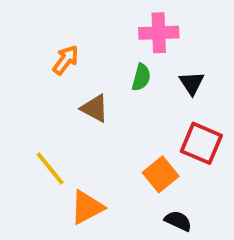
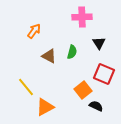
green semicircle: (141, 77) -> (72, 52), moved
black semicircle: (178, 221) -> (96, 106), moved

